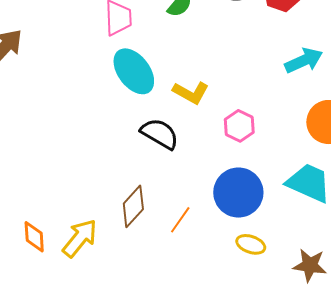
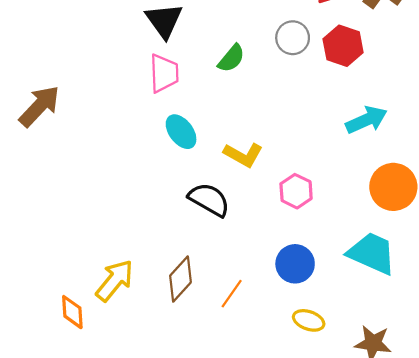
cyan ellipse: (134, 71) -> (181, 132), size x0.7
blue circle: (238, 193) -> (295, 264), size x0.7
yellow arrow: (80, 238) -> (115, 280), moved

